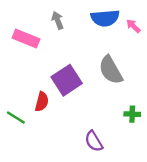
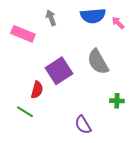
green line: (16, 118) -> (25, 112), moved

